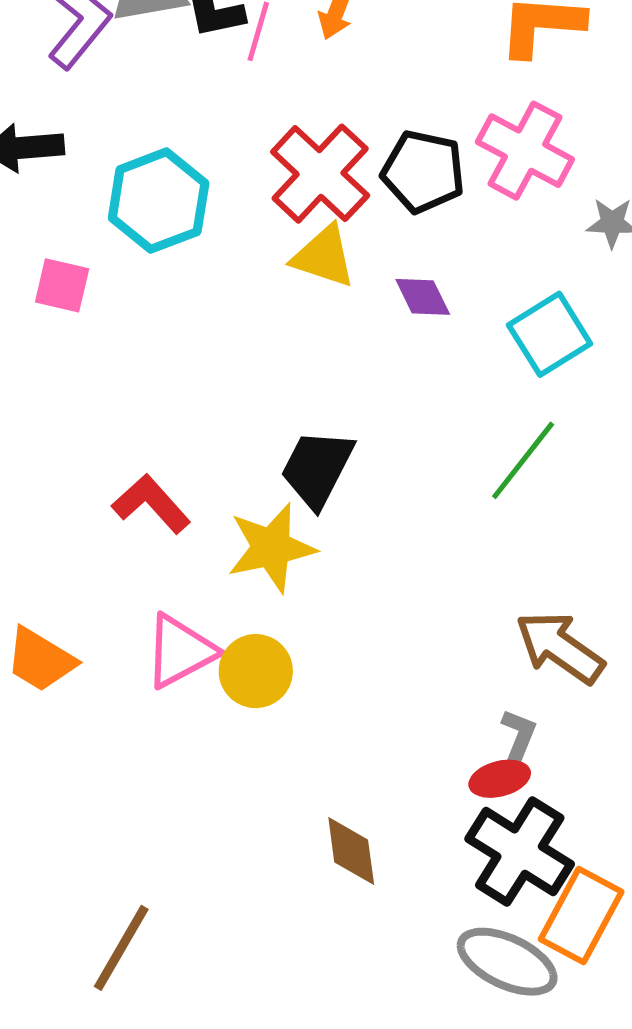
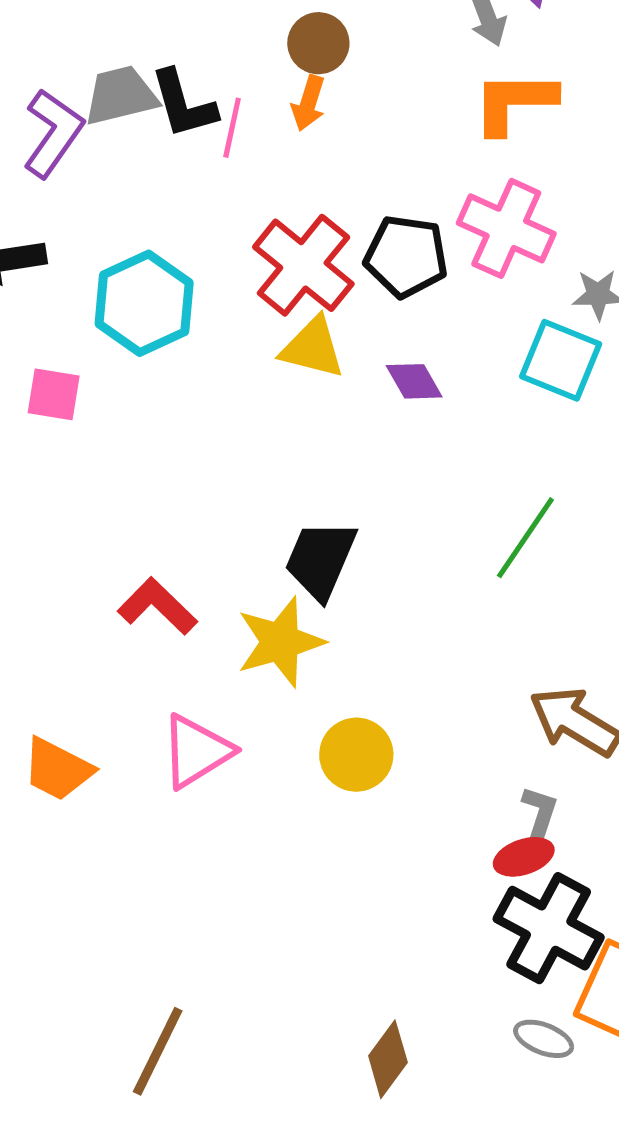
cyan square: (550, 334) -> (561, 360), moved, turned -32
yellow circle: (256, 671) -> (356, 755), moved
brown diamond: (351, 851) -> (388, 1059), moved, turned 48
gray ellipse: (507, 962) -> (544, 1039), size x0.6

